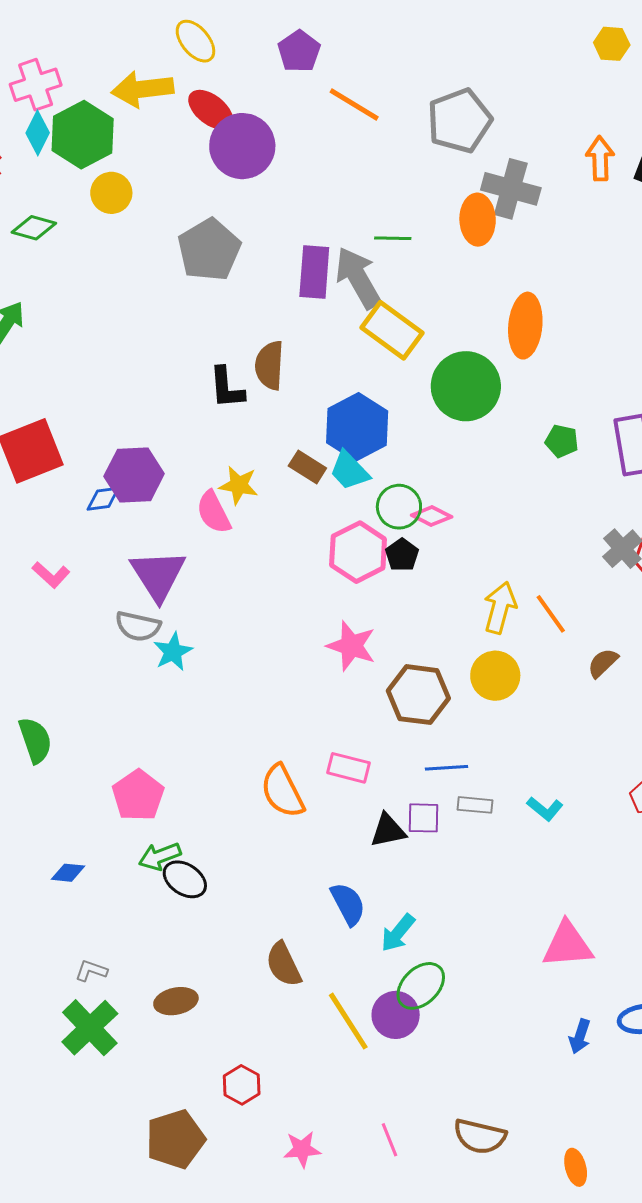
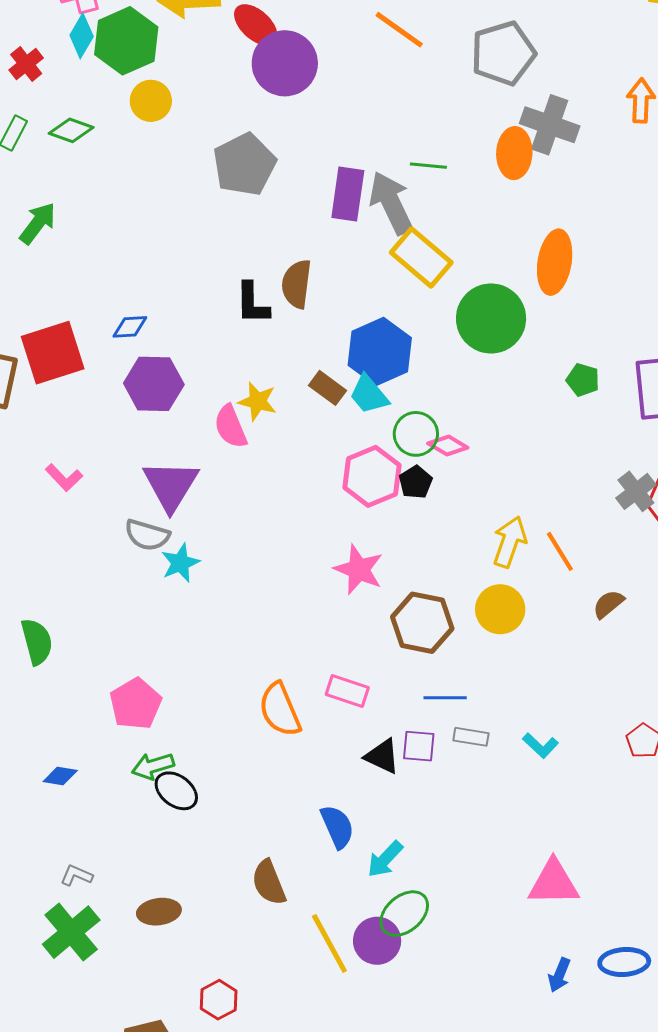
blue diamond: (103, 499) -> (130, 327), moved
black triangle: (388, 830) -> (382, 756), turned 33

